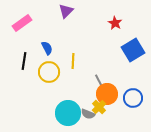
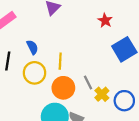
orange circle: (107, 94) -> (63, 88), moved
yellow cross: (99, 107) -> (102, 94), moved

